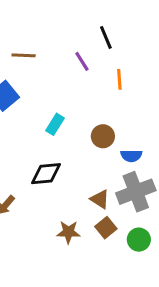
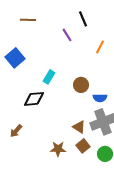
brown line: (24, 55) -> (28, 20), moved
orange line: (119, 79) -> (100, 47), moved, turned 32
black diamond: (46, 174) -> (34, 99), moved

